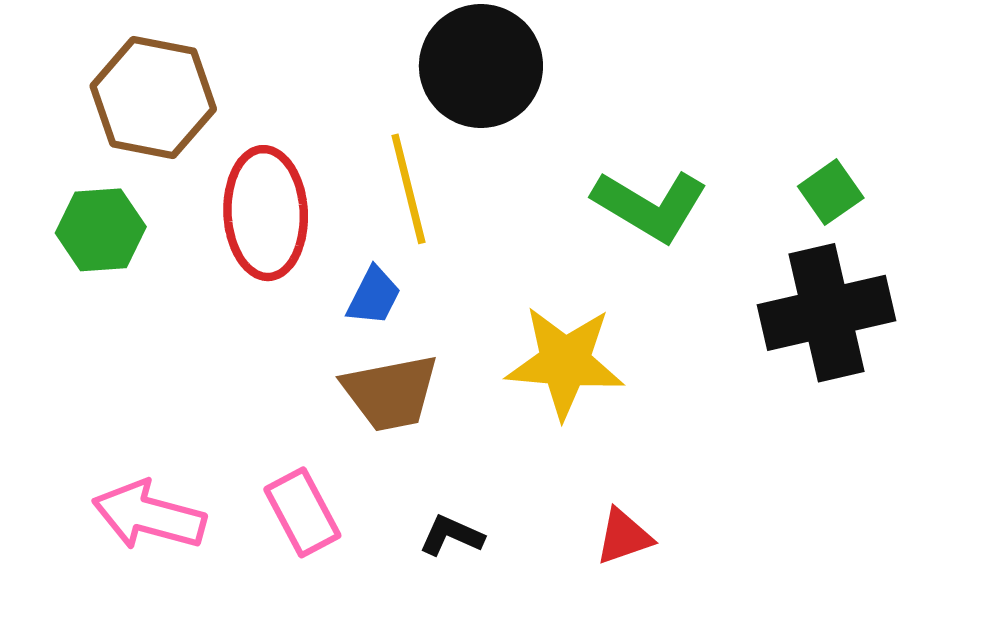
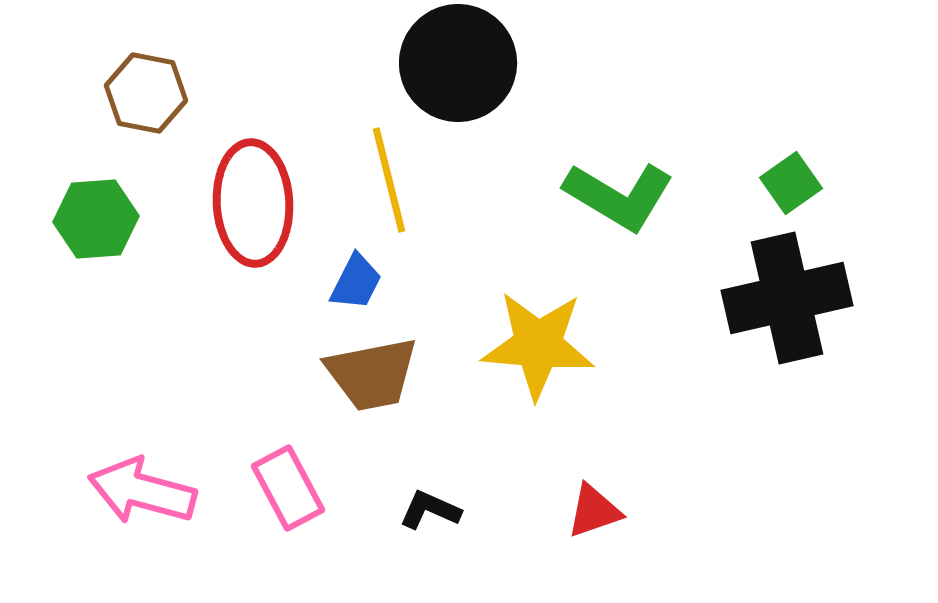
brown hexagon: (153, 97) -> (146, 93), size x0.7

